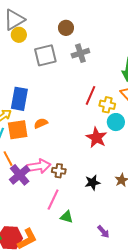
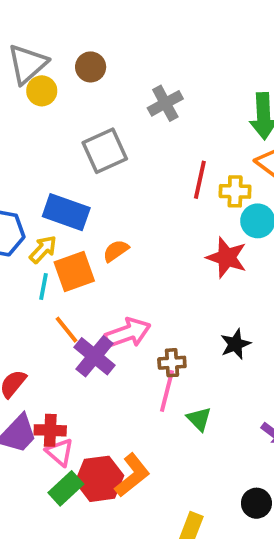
brown circle: (66, 28) -> (91, 67), moved
gray square: (45, 55) -> (105, 151), moved
blue rectangle: (19, 99) -> (66, 212), turned -70
brown cross: (59, 171) -> (172, 363), moved
green triangle: (67, 217) -> (199, 419), turned 40

